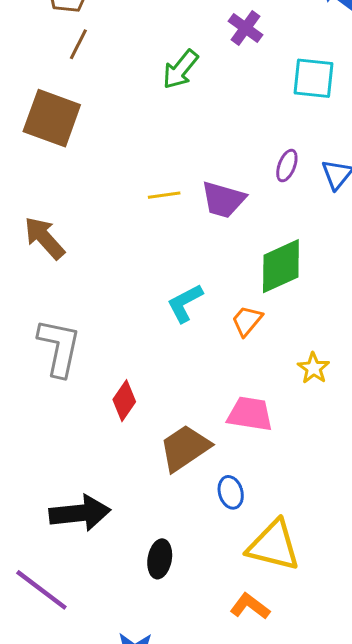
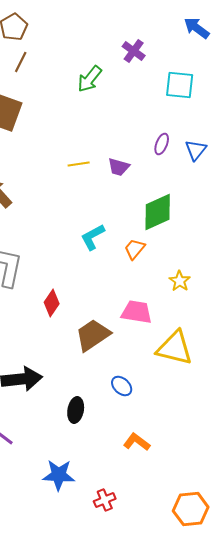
purple trapezoid: (223, 200) -> (119, 167), size x0.7
blue ellipse: (231, 492) -> (122, 386), moved, turned -30
yellow triangle: (274, 546) -> (175, 348), moved

